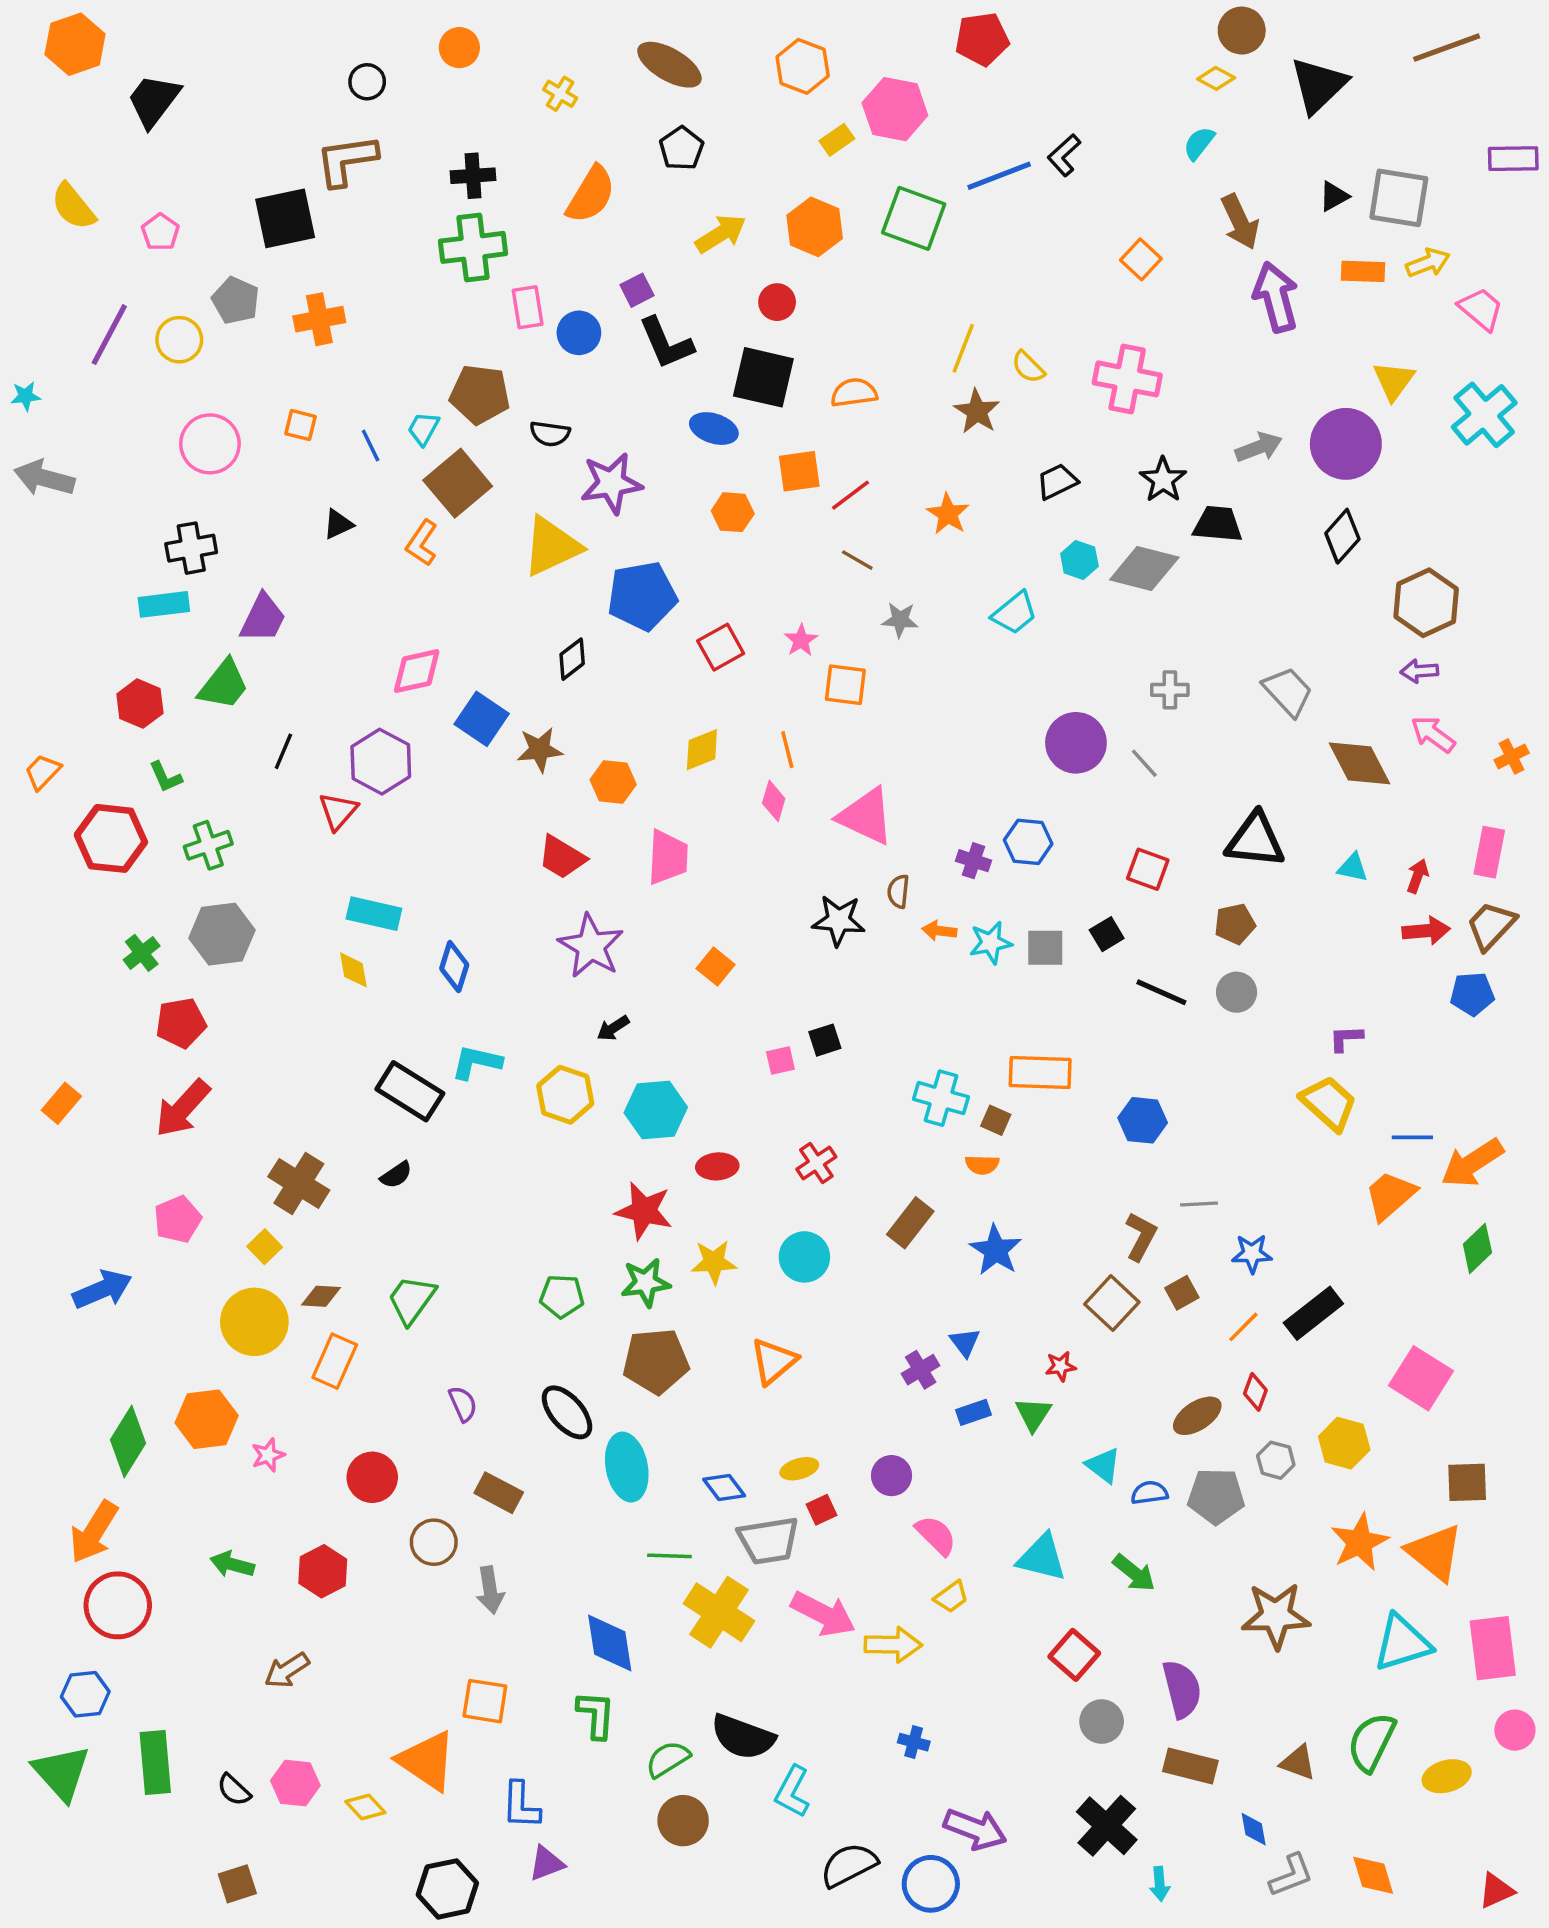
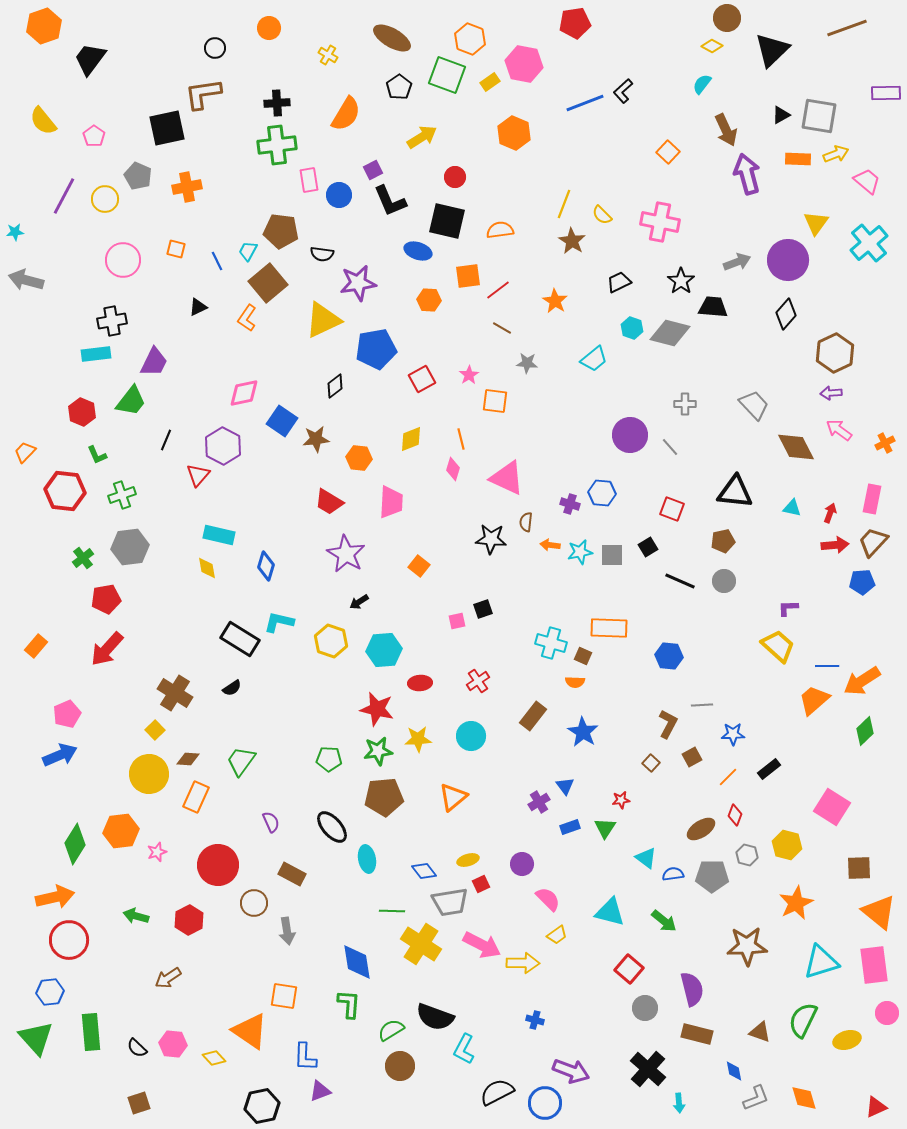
green square: (914, 218) -> (447, 75), moved
orange hexagon: (815, 227) -> (514, 133), moved
pink pentagon: (178, 1219) -> (67, 714), moved
brown square: (1112, 1303) -> (651, 763), size x0.6
black rectangle: (1313, 1313) -> (769, 769), size x0.7
cyan ellipse: (627, 1467) -> (367, 859), size x0.7
red circle: (372, 1477) -> (218, 865), size x1.4
orange arrow: (94, 1532) -> (55, 897), turned -135
orange triangle: (1435, 1552) -> (879, 912), moved

